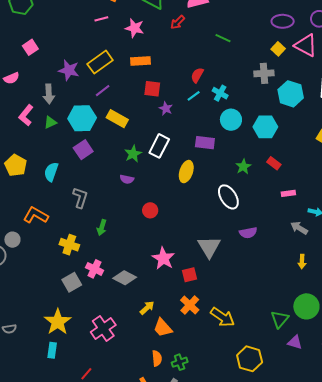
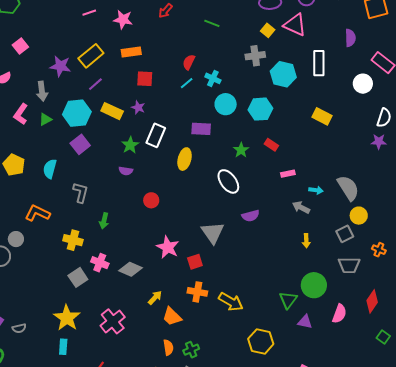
purple star: (166, 109) -> (138, 107), moved
orange cross: (190, 305) -> (197, 292), turned -30

